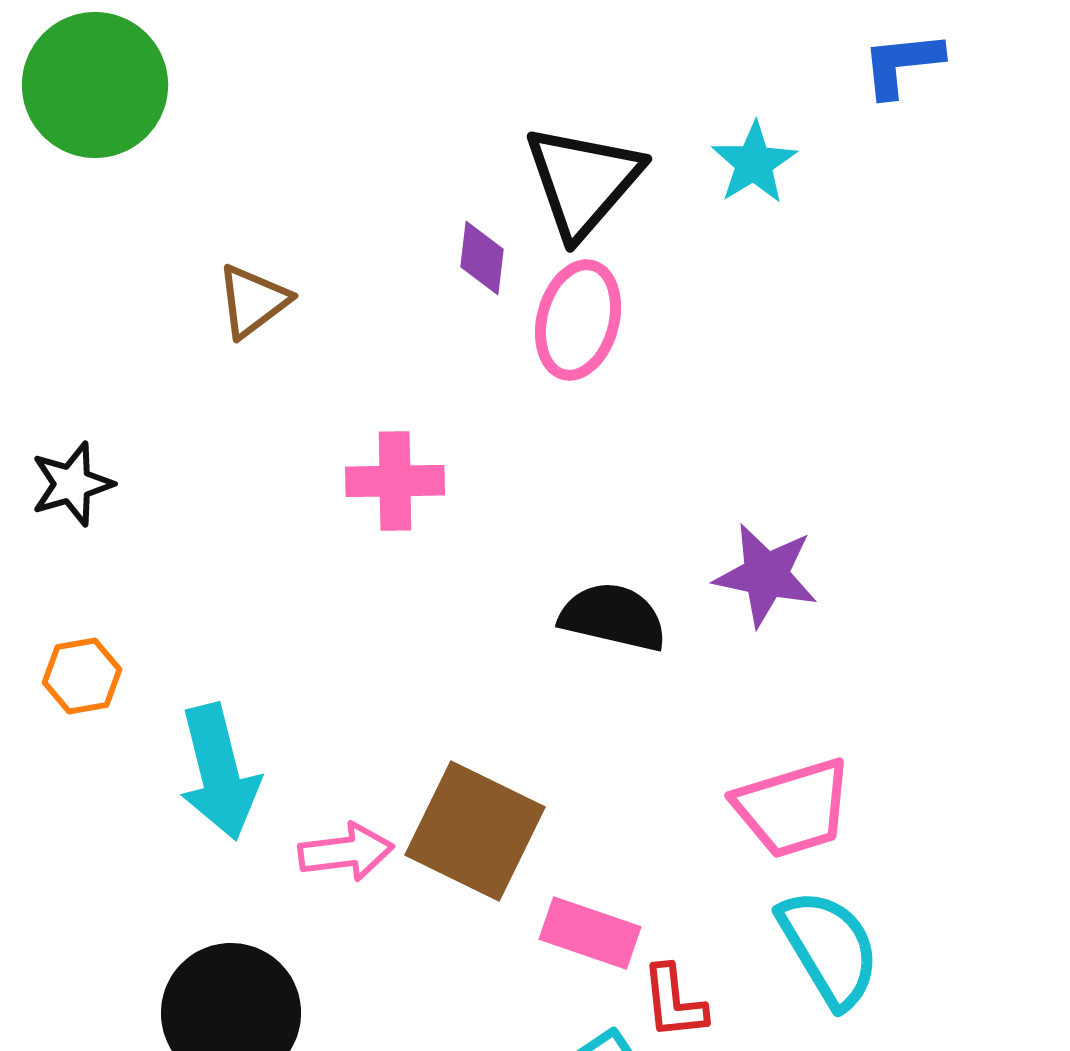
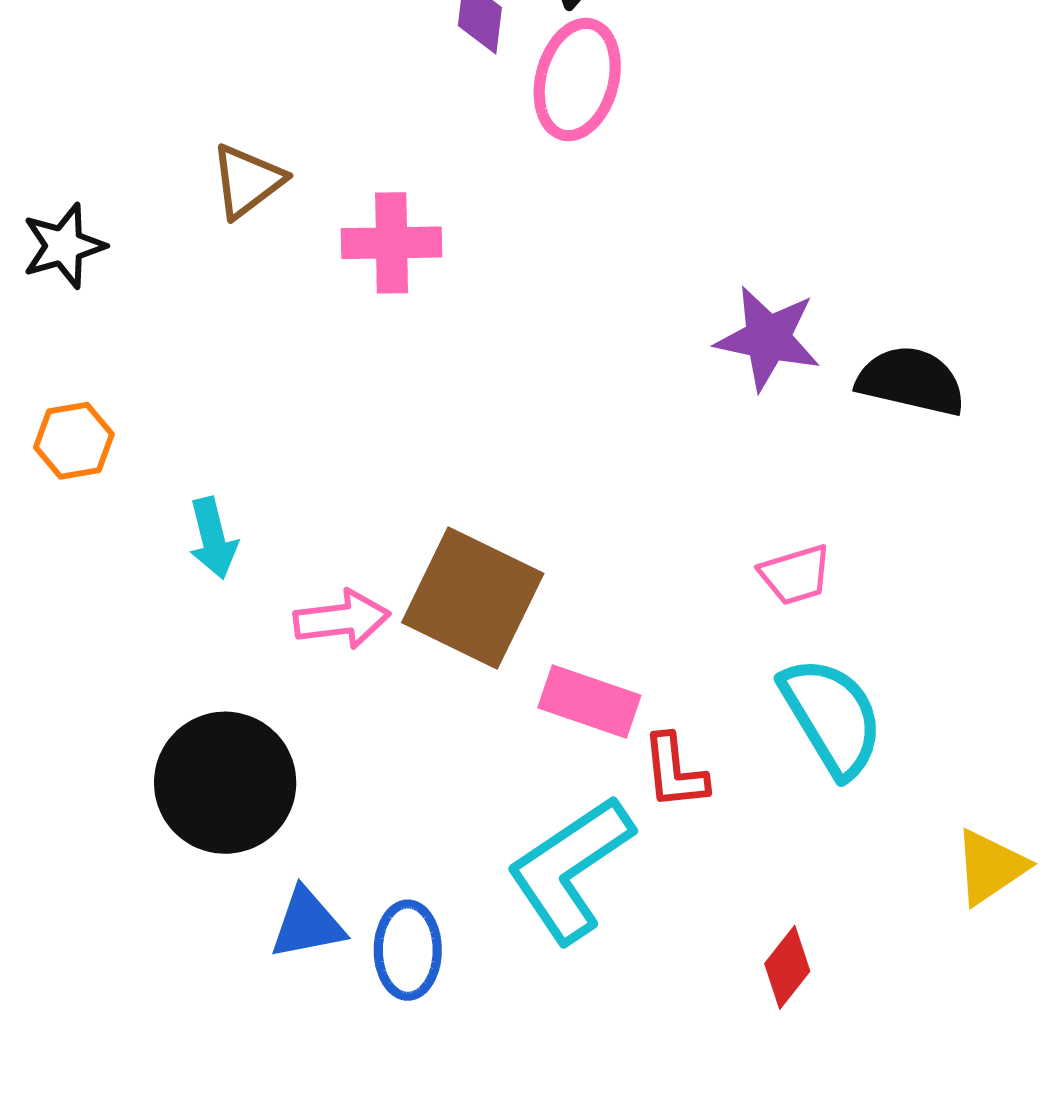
brown triangle: (253, 301) -> (247, 181), moved
black semicircle: (613, 617) -> (911, 381), moved
cyan arrow: (219, 772) -> (213, 538), size x0.6
pink trapezoid: (793, 808) -> (795, 575), size x0.6

